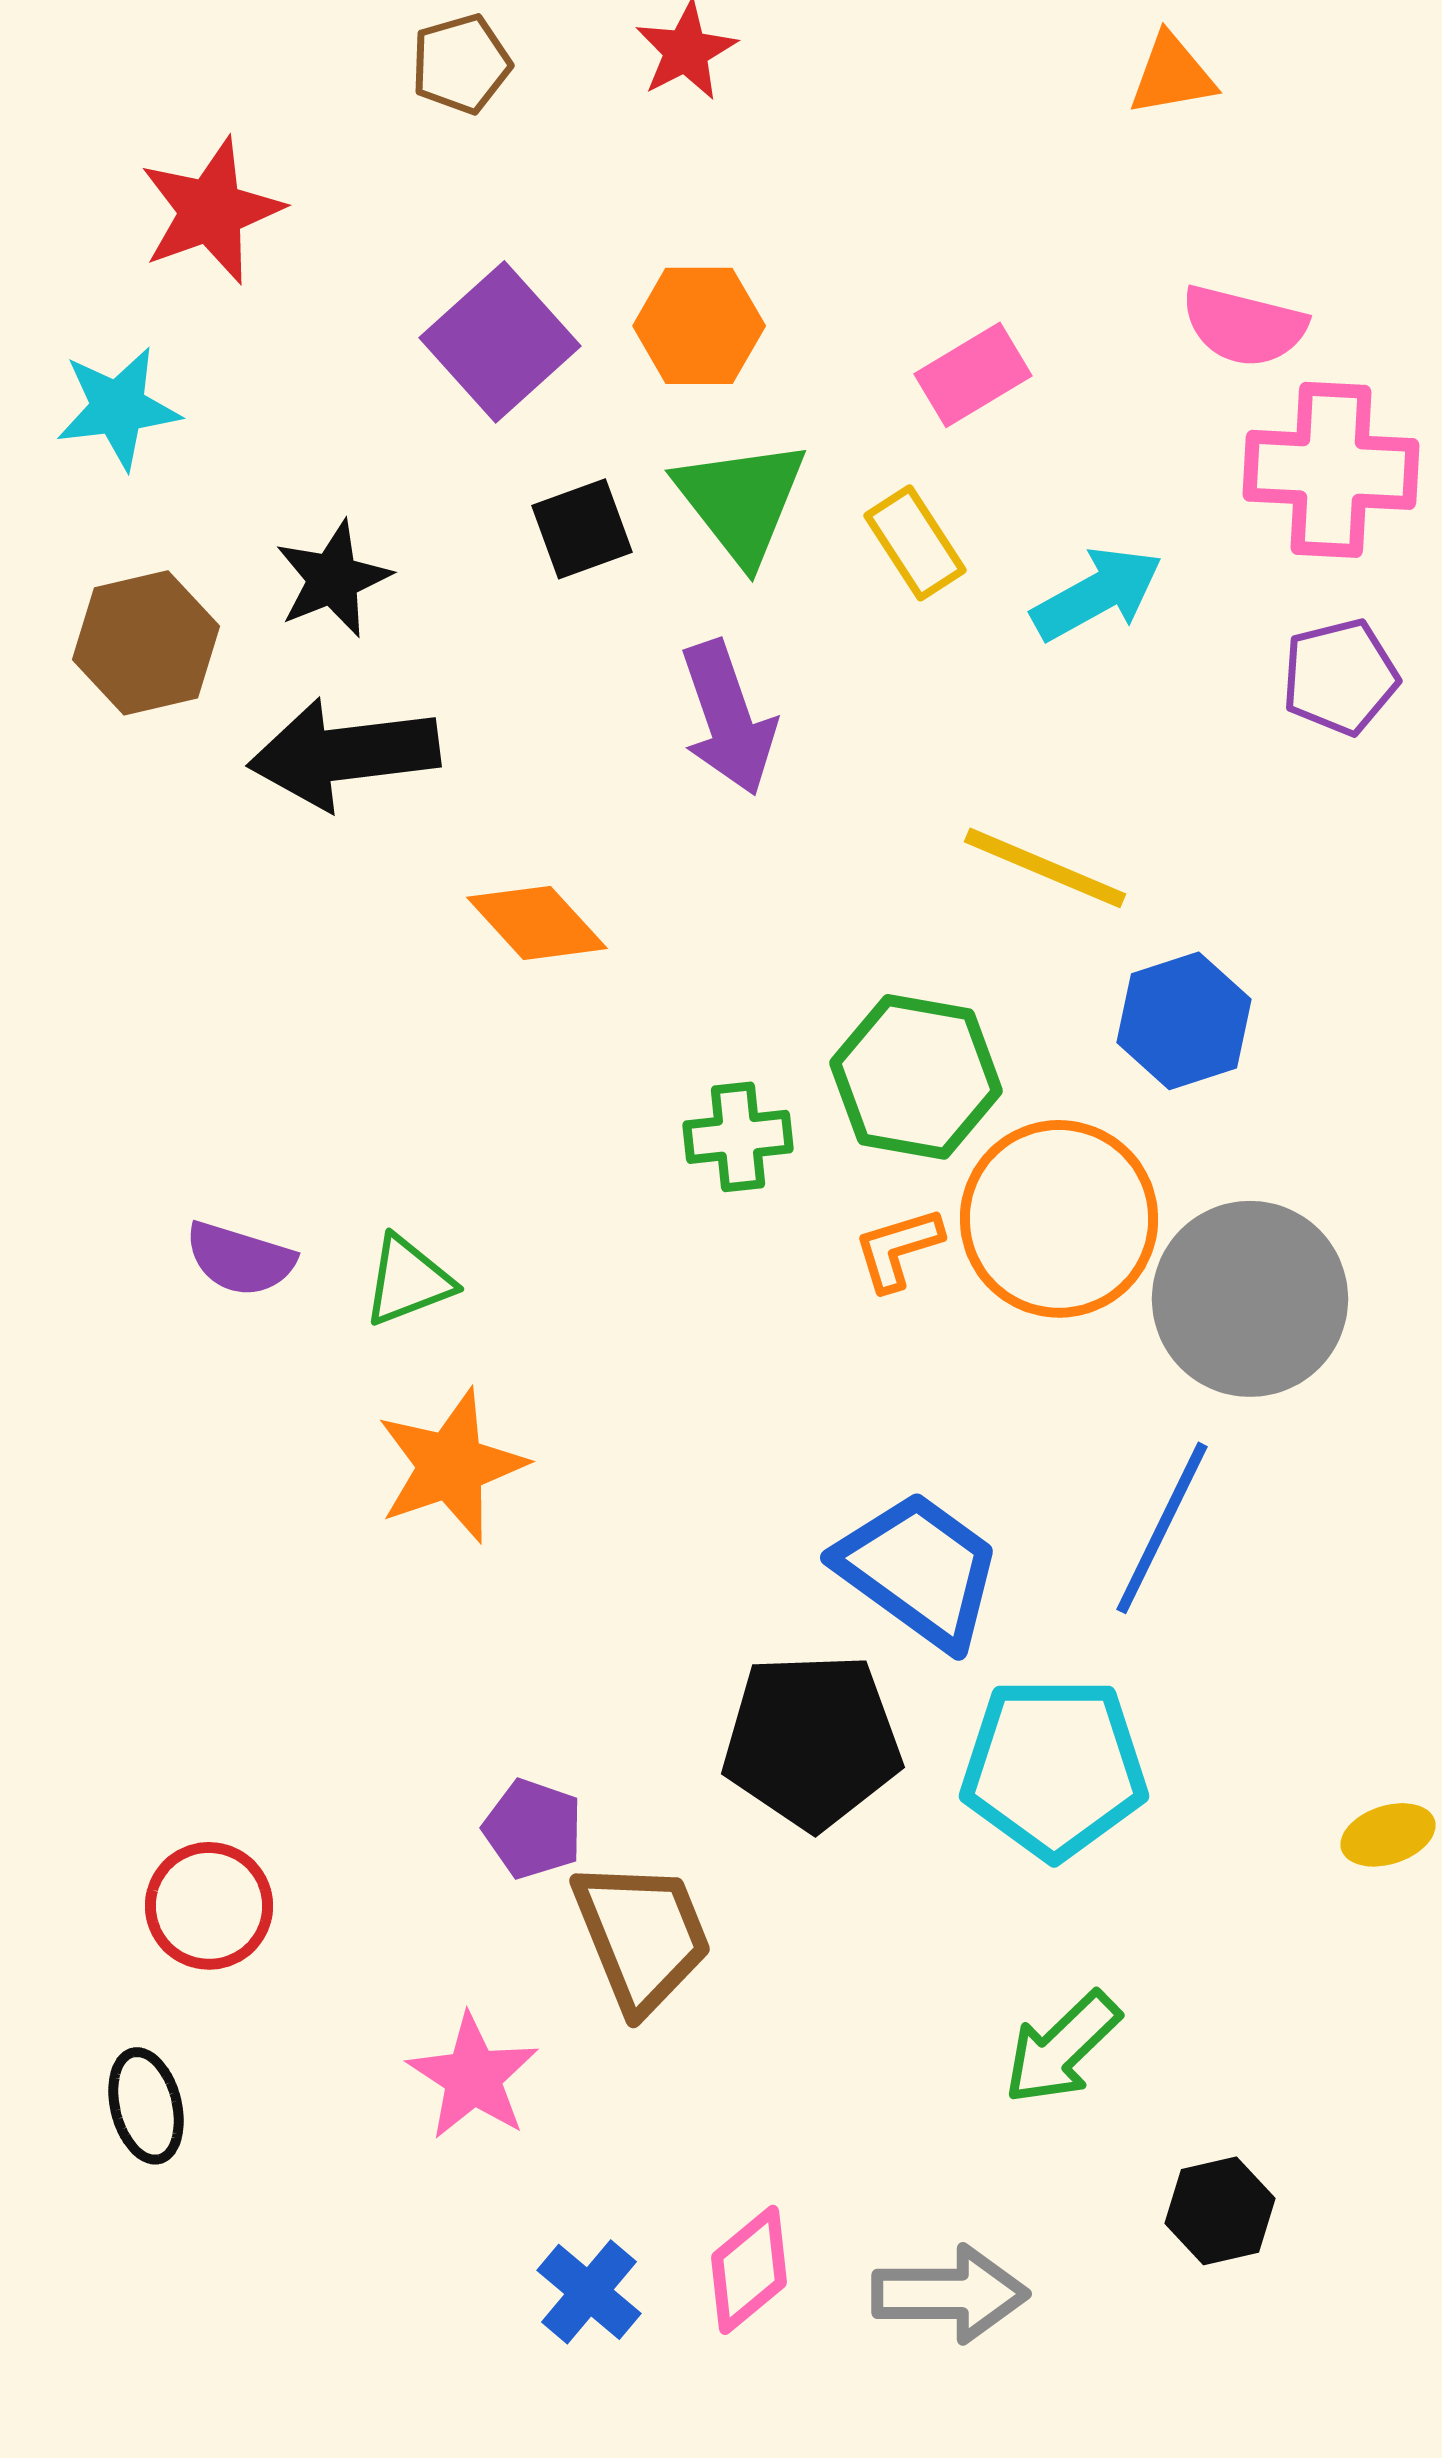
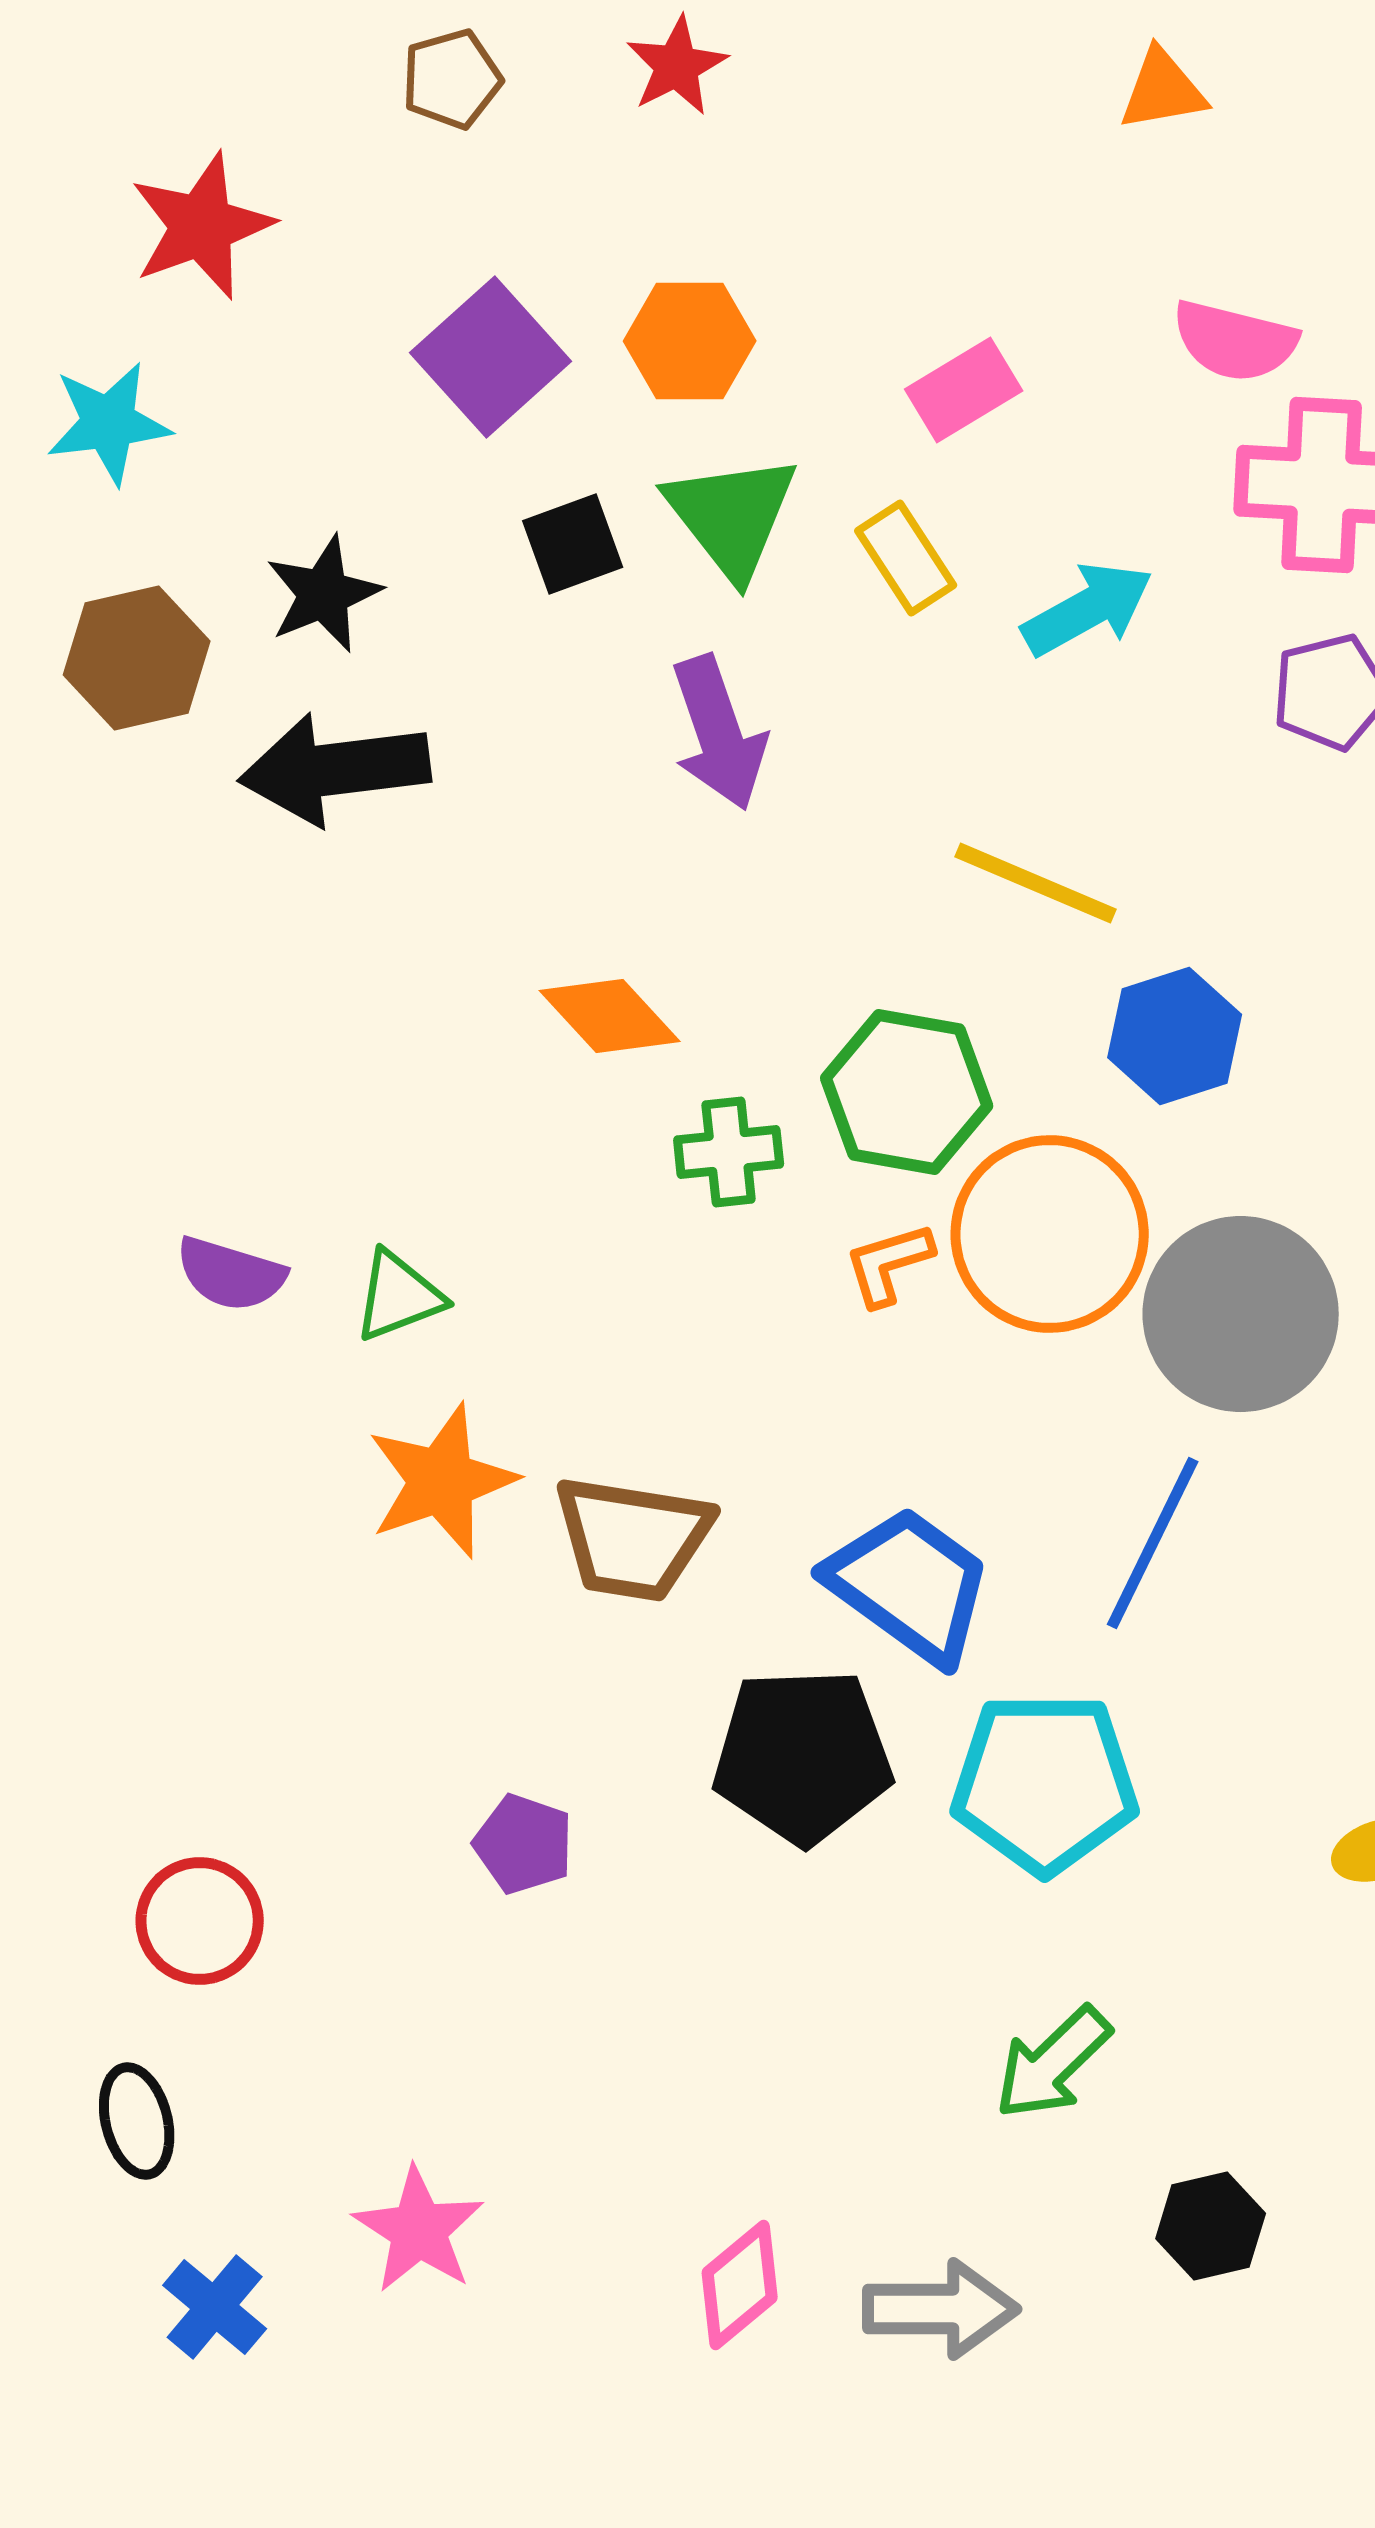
orange diamond: (537, 923) -> (610, 1016), moved
brown trapezoid: (642, 1936) -> (633, 1538), moved, turned 121
pink star: (473, 2077) -> (419, 2230), moved
blue cross: (589, 2292) -> (215, 2307), moved

